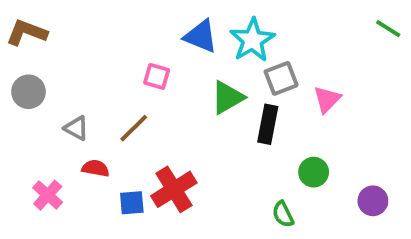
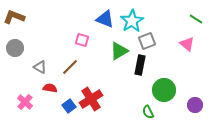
green line: (388, 29) -> (196, 19), moved
pink triangle: (327, 99) -> (187, 44), moved, turned -35
green circle: (314, 172) -> (164, 90), size x1.5
blue square: (132, 203) -> (69, 106), turned -32

